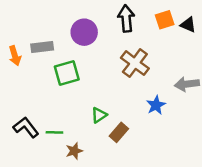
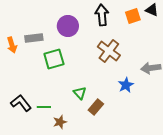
black triangle: (188, 25) -> (152, 10), moved
green triangle: (99, 115) -> (80, 93), turned -40

